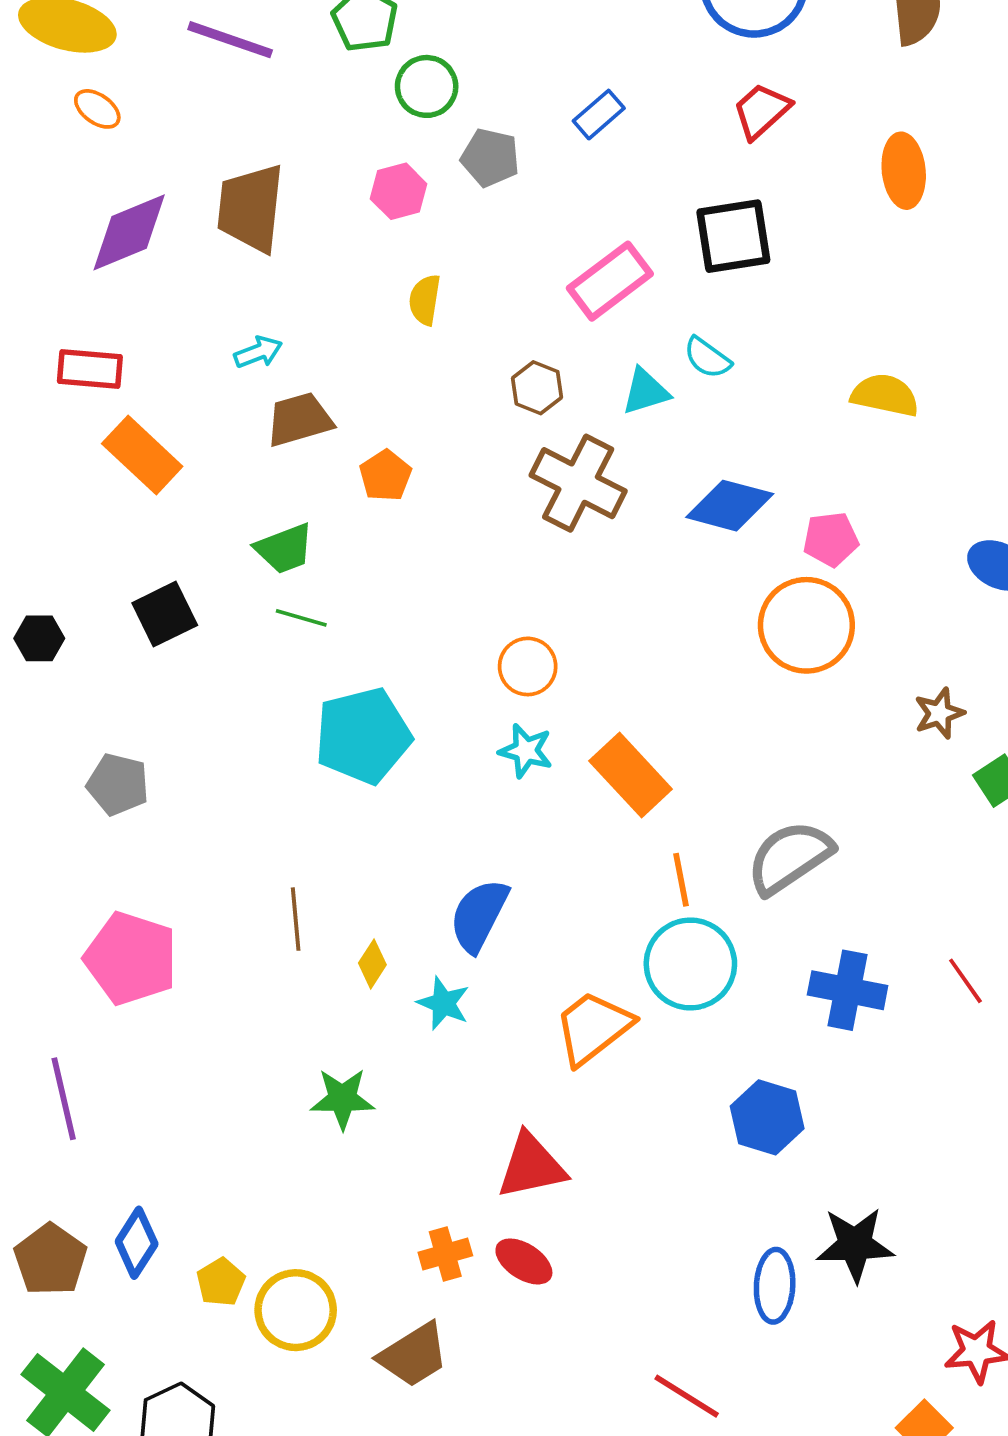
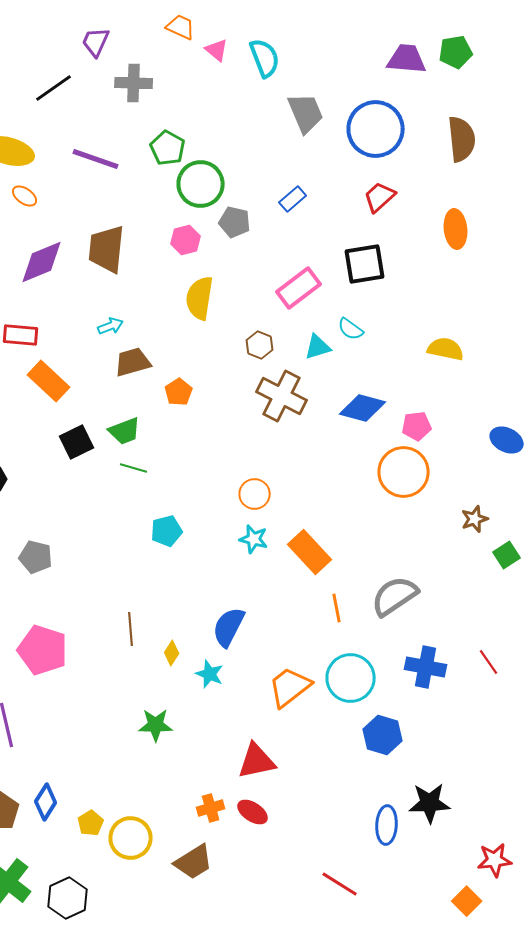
green circle: (427, 86) -> (201, 184), size x1.4
yellow semicircle: (425, 300) -> (200, 298), size x1.6
black square: (165, 614) -> (77, 442), moved
cyan pentagon: (363, 736) -> (167, 531), size x0.6
cyan circle: (690, 964) -> (351, 678), moved

